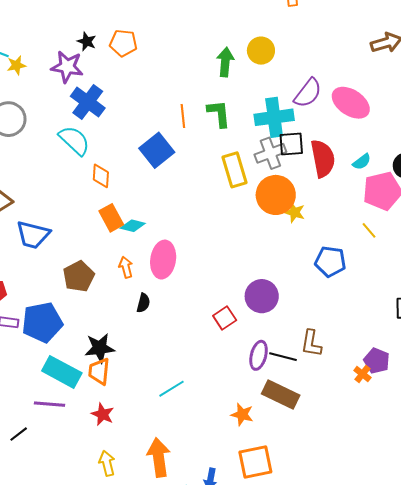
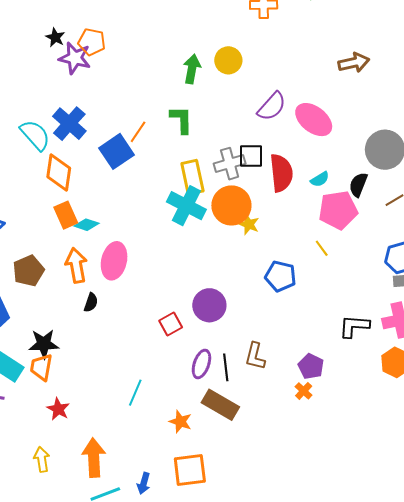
purple star: (67, 67) -> (75, 58), moved
blue cross: (88, 102) -> (69, 124), moved
orange line: (183, 116) -> (138, 132), moved, turned 35
cyan cross: (274, 117) -> (186, 206), moved, turned 30
orange diamond: (101, 176) -> (59, 172), size x1.5
orange arrow: (126, 267) -> (76, 265), size x1.6
black line: (283, 357) -> (226, 367), turned 64
purple pentagon: (377, 361) -> (311, 366), moved
cyan line: (172, 389) -> (135, 393), moved, turned -40
red star: (103, 414) -> (58, 409), moved

